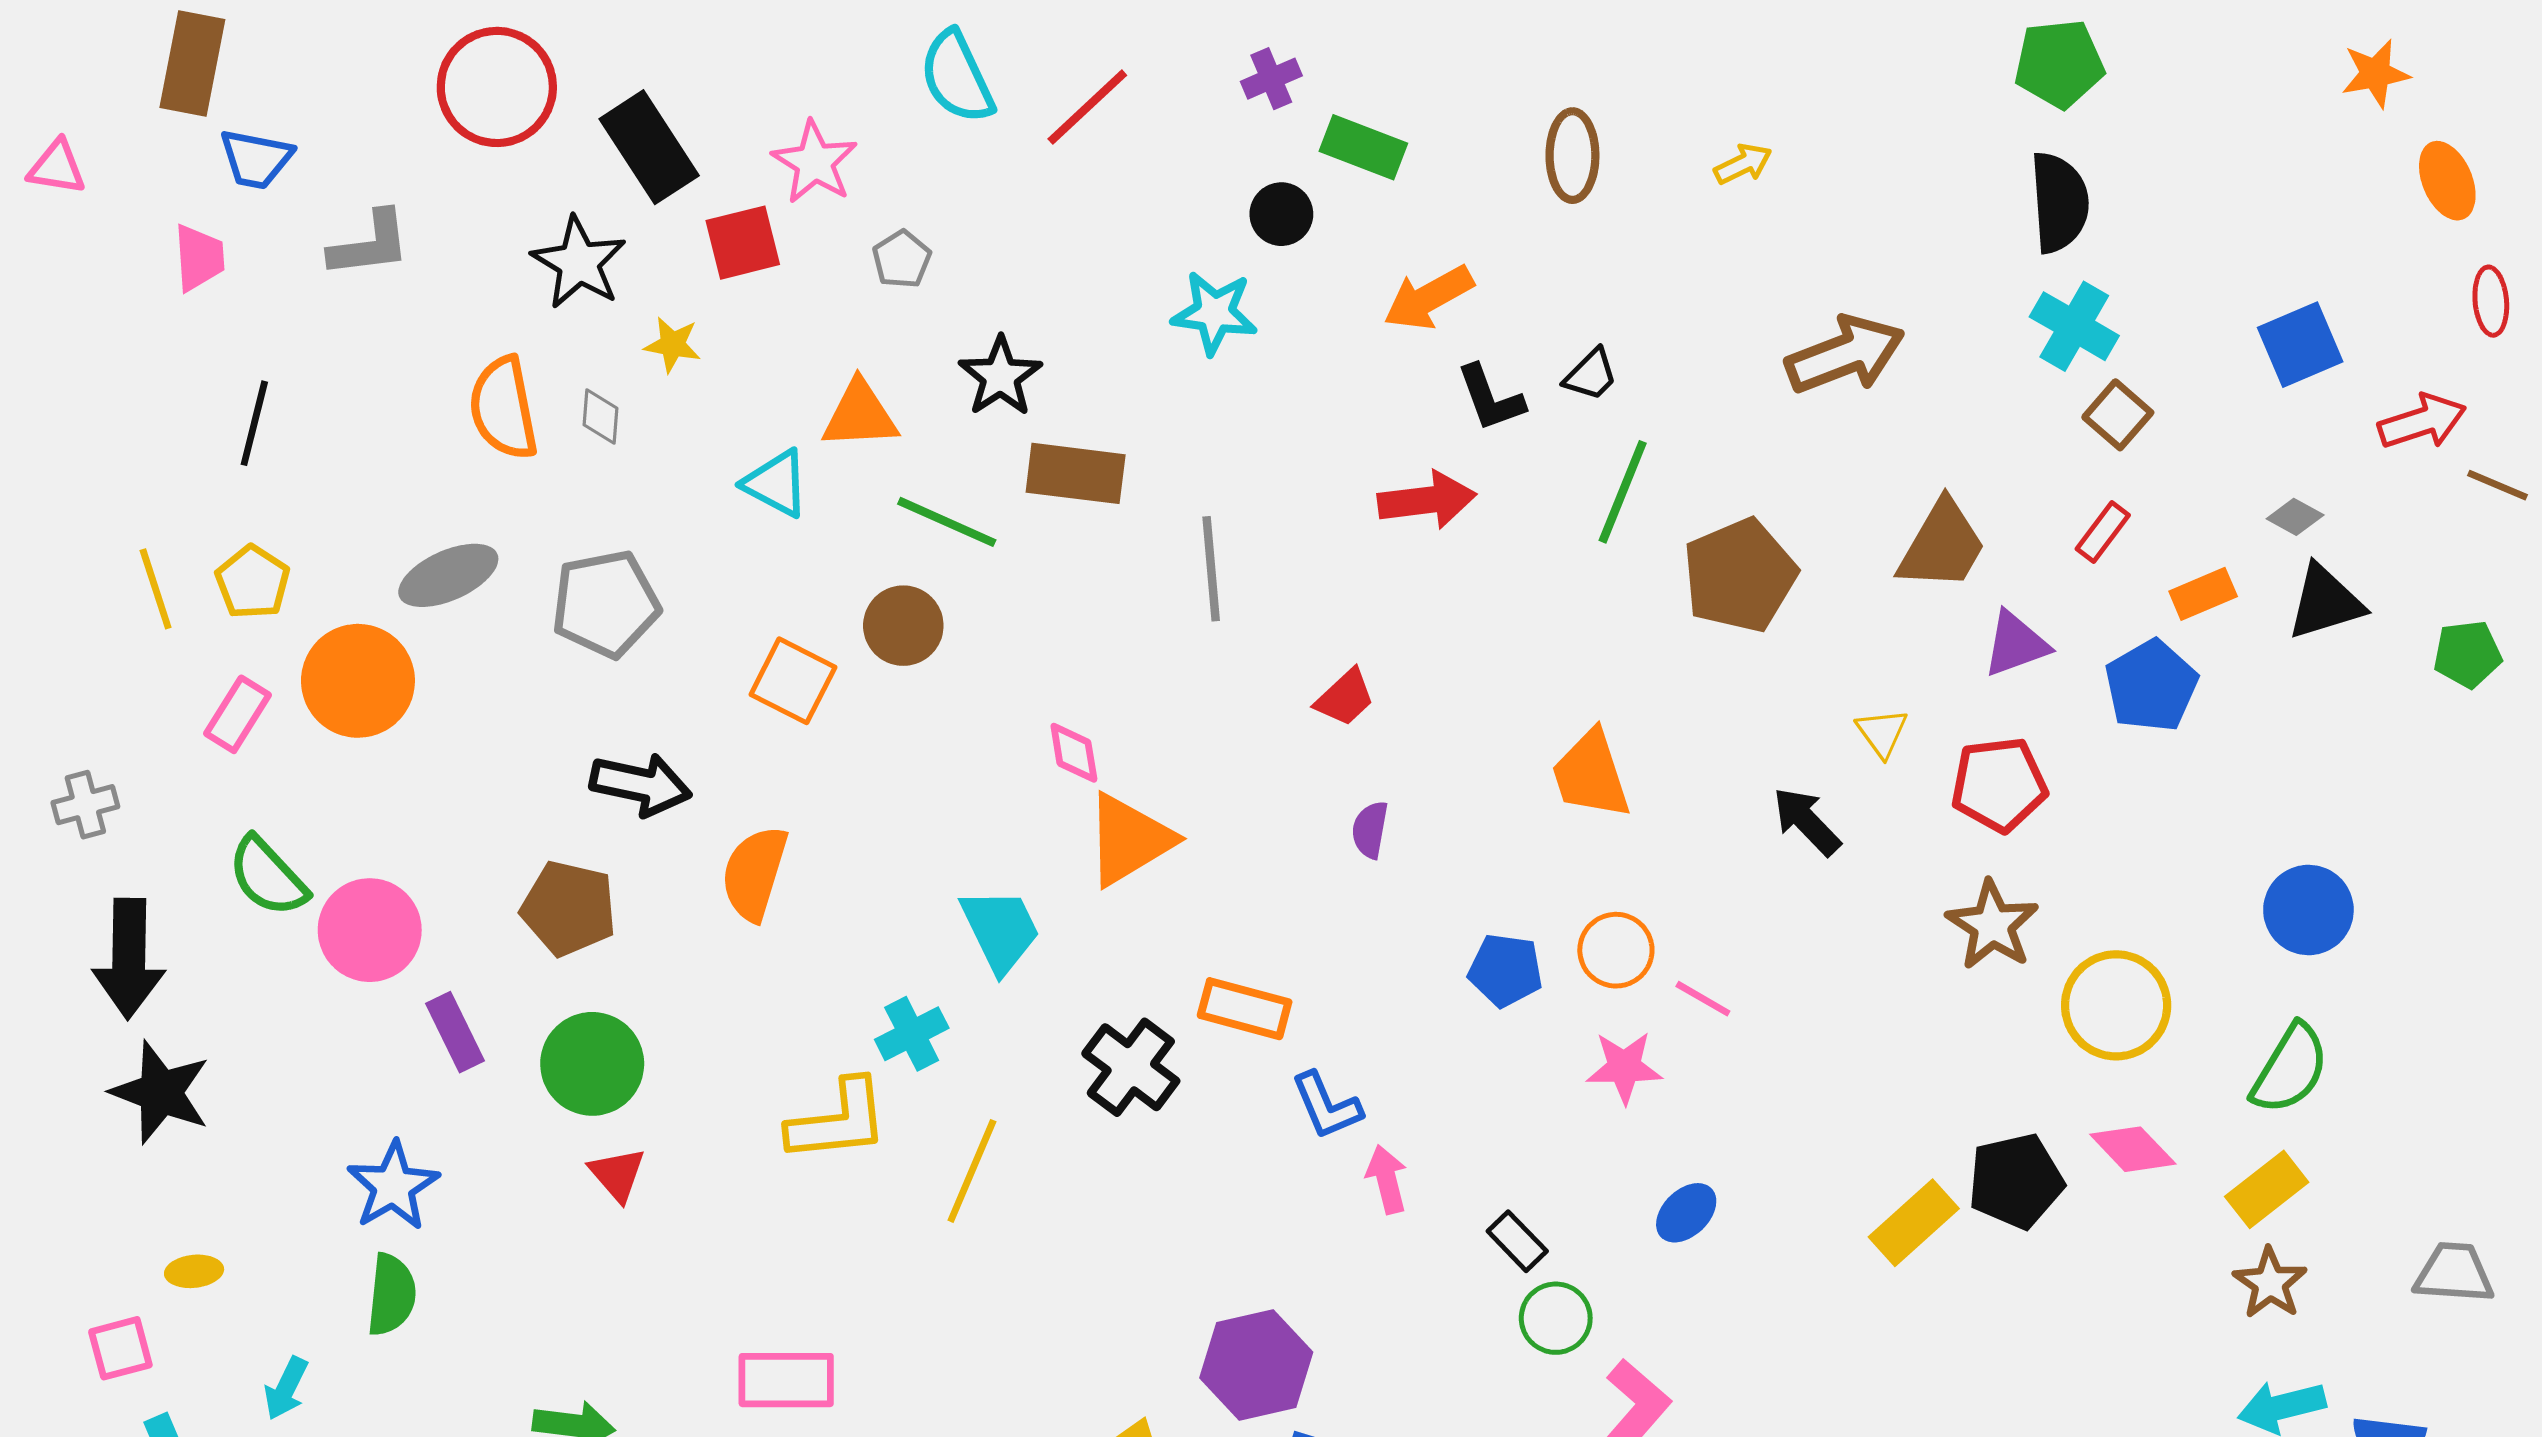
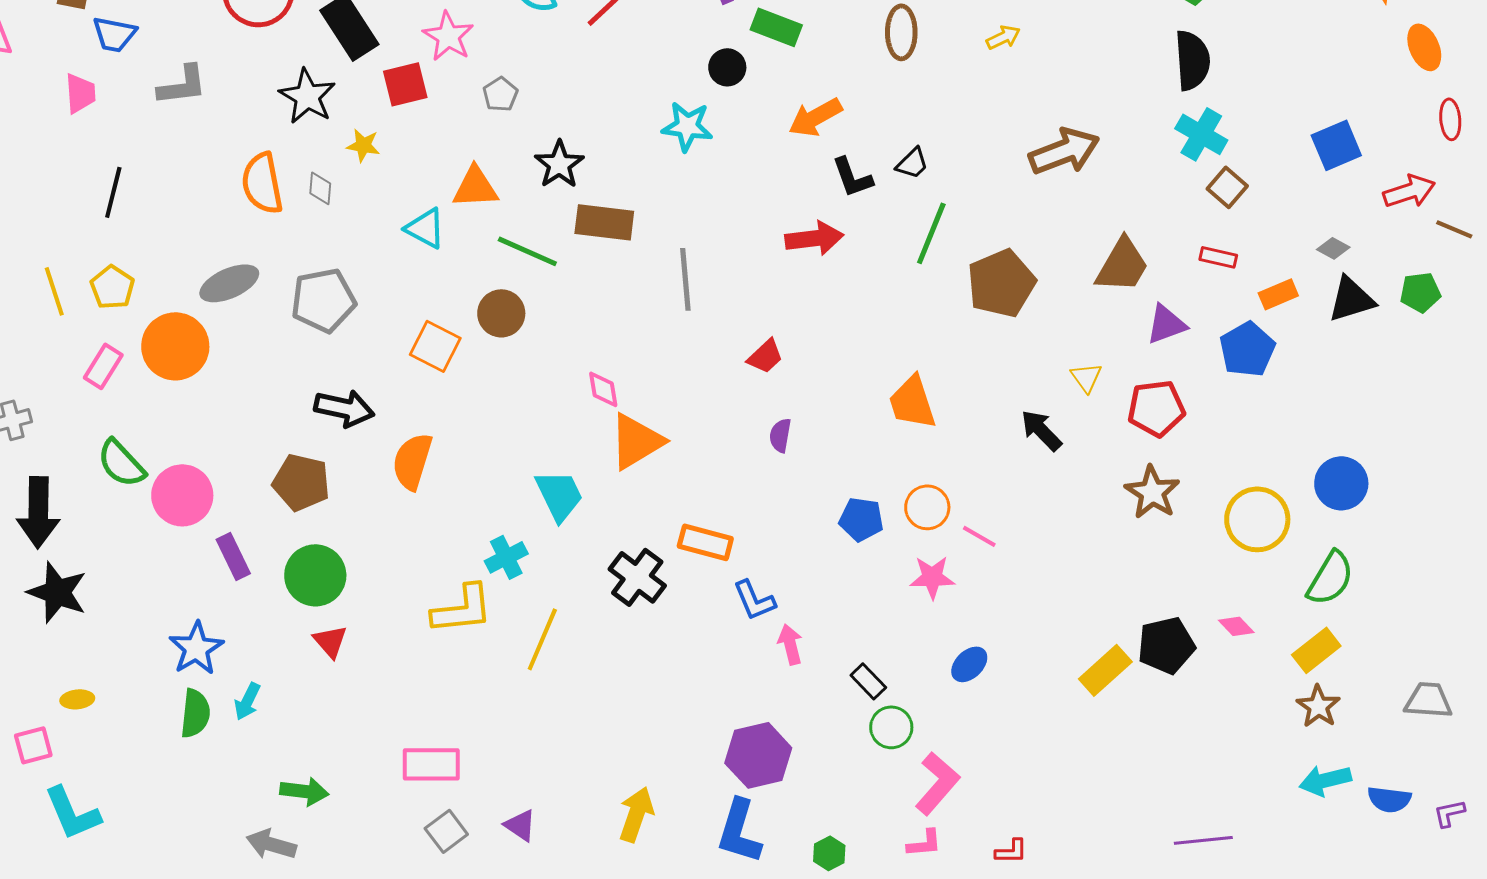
red rectangle: (2103, 532) -> (1218, 257), turned 66
green pentagon: (2467, 654) -> (1420, 292), moved
yellow circle: (2116, 1005) -> (1257, 519), moved
pink diamond: (2133, 1149) -> (1236, 626), size x0.7
purple hexagon: (1256, 1365) -> (758, 755), moved
cyan arrow: (286, 1388) -> (247, 701), moved

